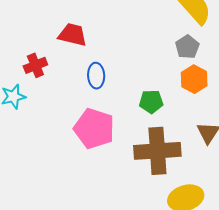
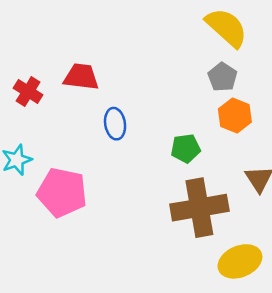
red cross: (35, 65) -> (28, 91), moved, turned -30
pink pentagon: (94, 129) -> (62, 192), moved

